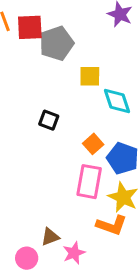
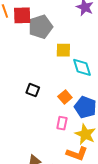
black square: (49, 120) -> (33, 90), moved
pink rectangle: (89, 182) -> (62, 123), size x0.6

